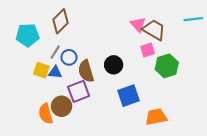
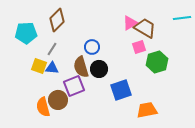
pink triangle: (138, 24) -> (130, 23), turned 42
blue circle: (69, 57) -> (92, 47), moved
black circle: (114, 65) -> (99, 69), moved

